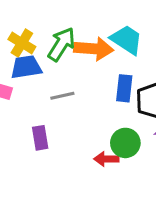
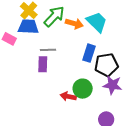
orange arrow: (94, 49) -> (74, 24), size x0.7
purple rectangle: (40, 138) -> (43, 64), moved

